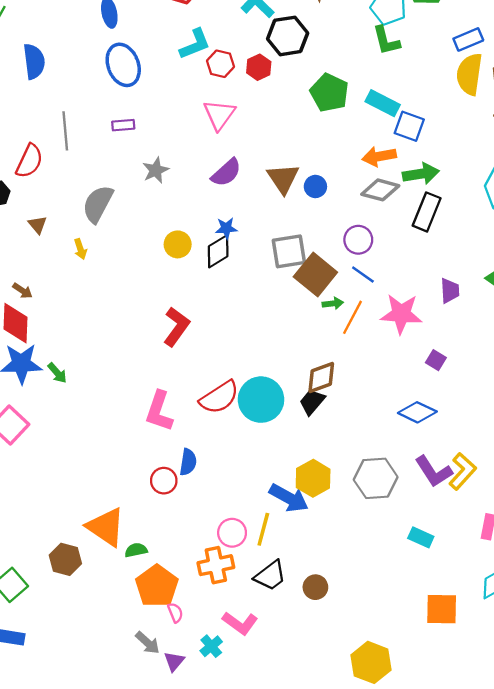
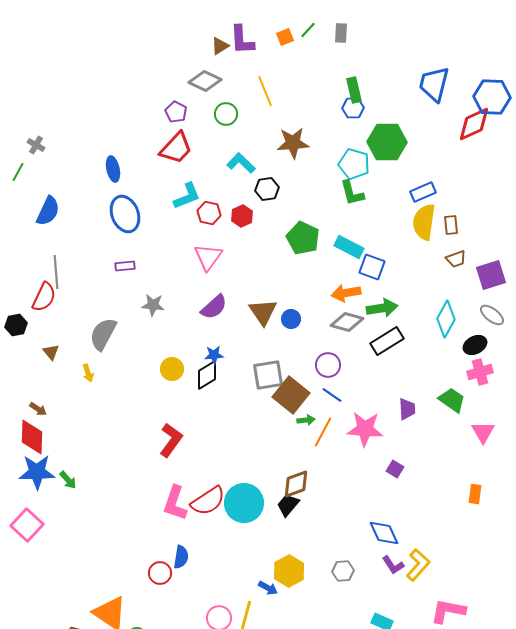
black hexagon: (288, 36) -> (267, 189), size x0.7
blue semicircle: (34, 61) -> (48, 211), turned 32
gray line: (65, 131) -> (56, 272), moved
gray star: (156, 170) -> (153, 305), turned 30
black rectangle: (427, 212) -> (387, 341), turned 36
pink L-shape: (159, 411) -> (175, 503), moved
blue diamond: (417, 412) -> (384, 533), moved, turned 40
purple L-shape: (434, 471) -> (393, 565), size x0.7
gray hexagon: (376, 478) -> (343, 571), size x0.6
blue arrow: (289, 498) -> (268, 588), size x0.6

